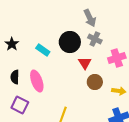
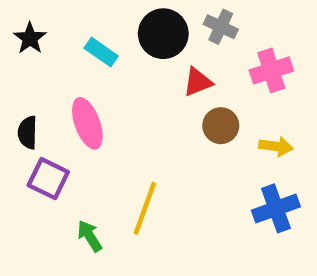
red triangle: (85, 63) -> (198, 82), turned 40
black semicircle: (15, 77) -> (28, 133), moved

